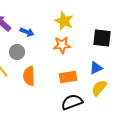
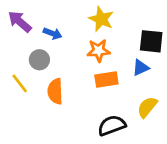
blue triangle: (96, 68) -> (141, 68), moved
orange rectangle: (68, 77) -> (106, 79), moved

